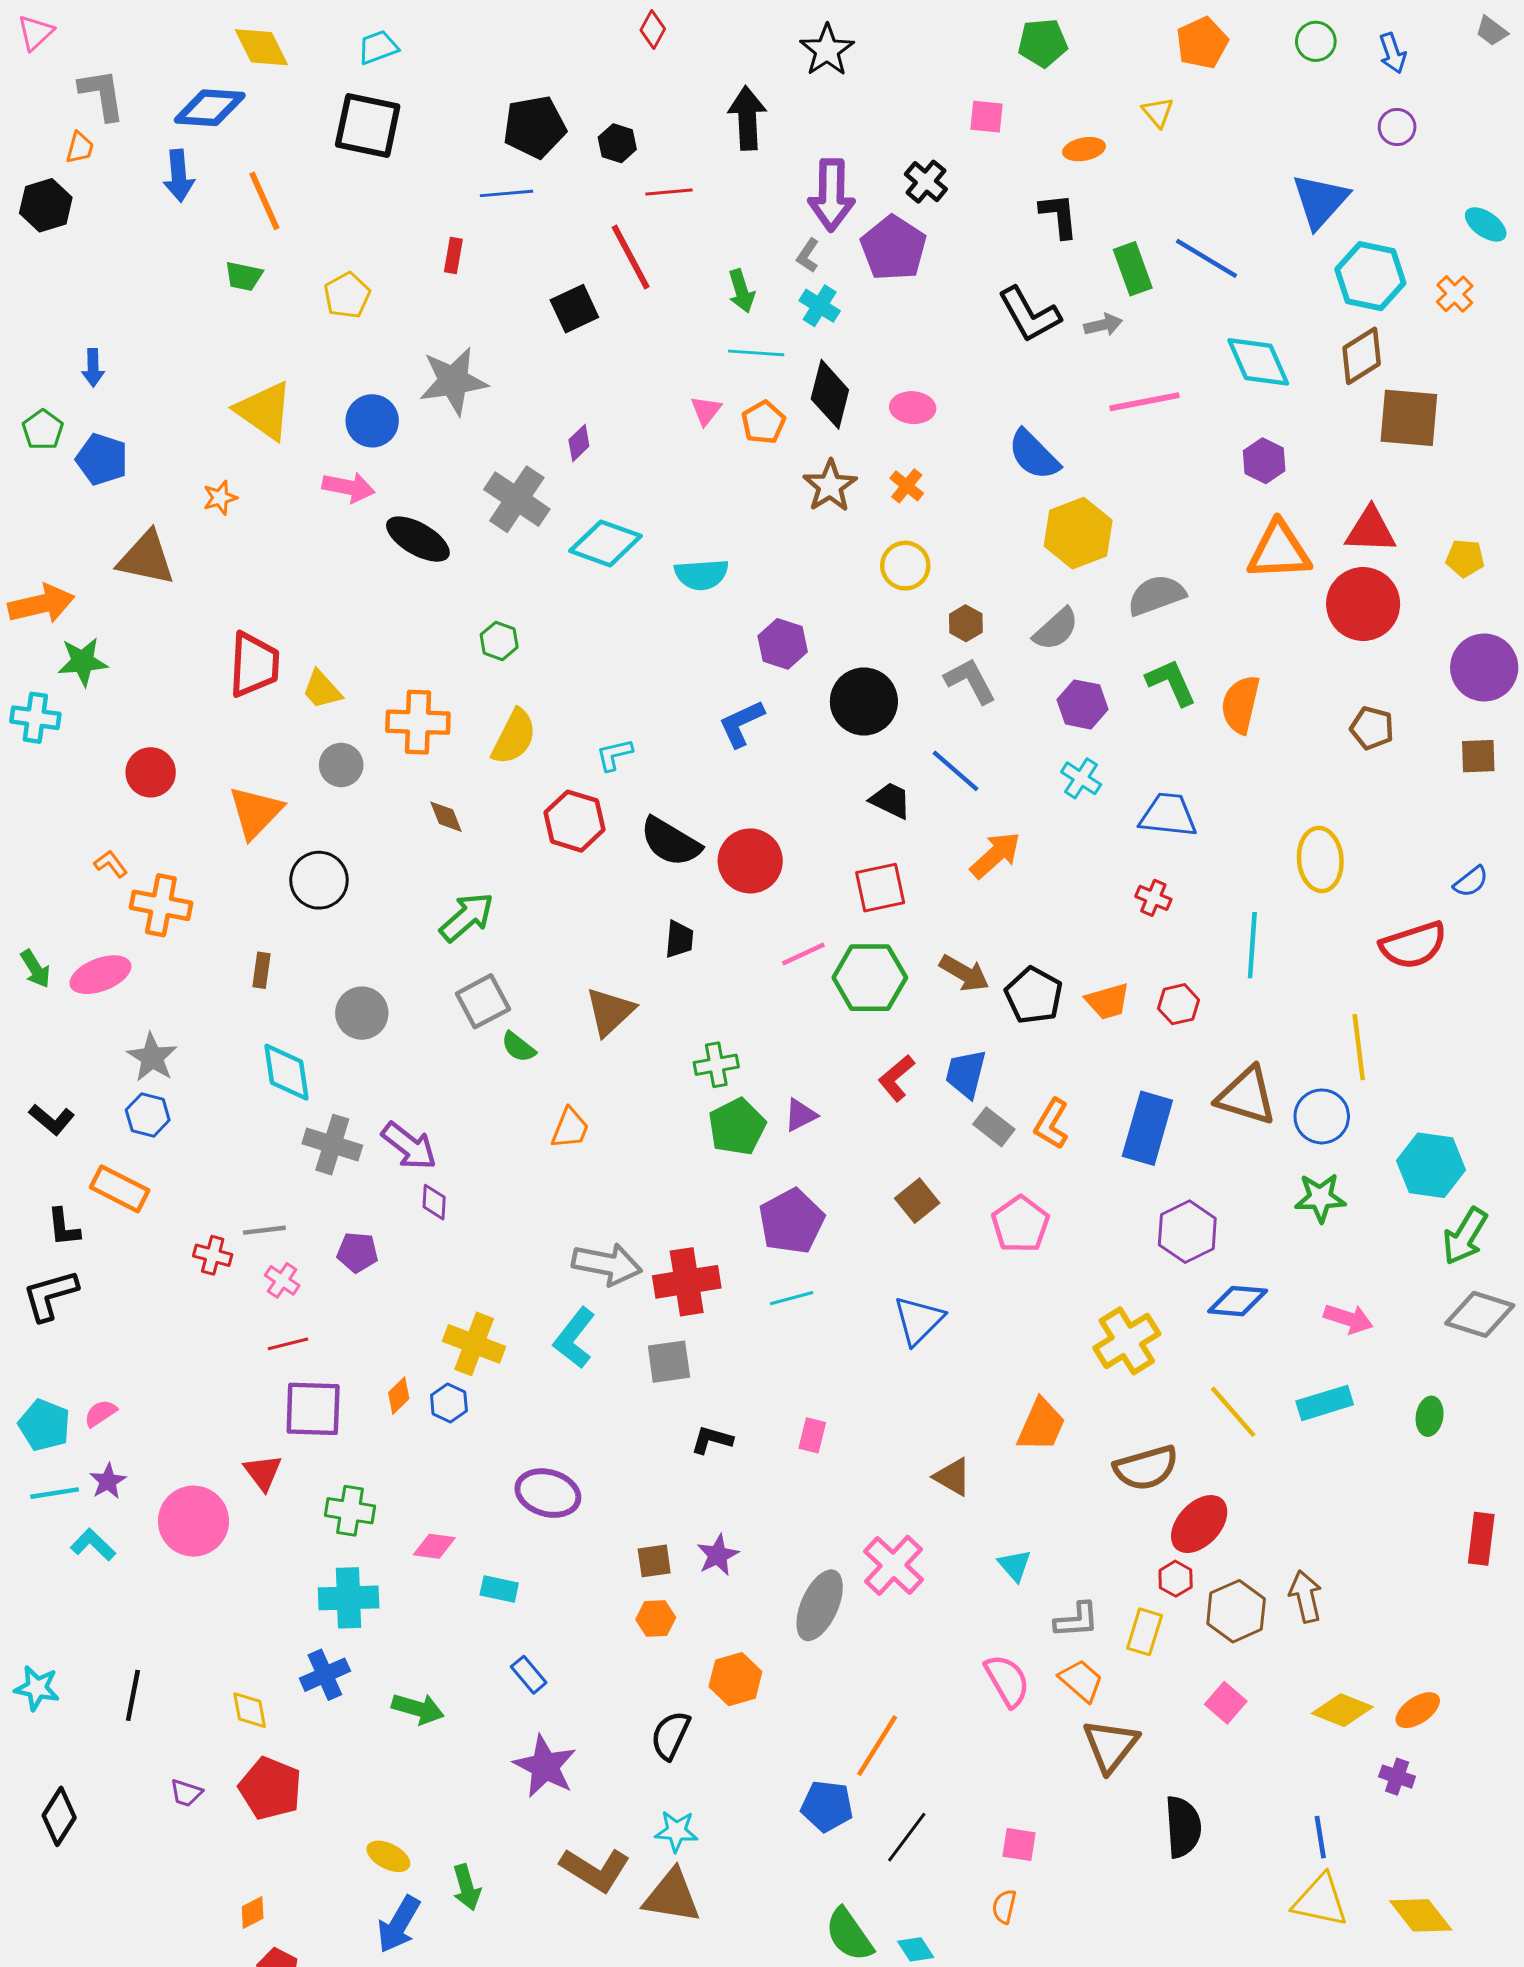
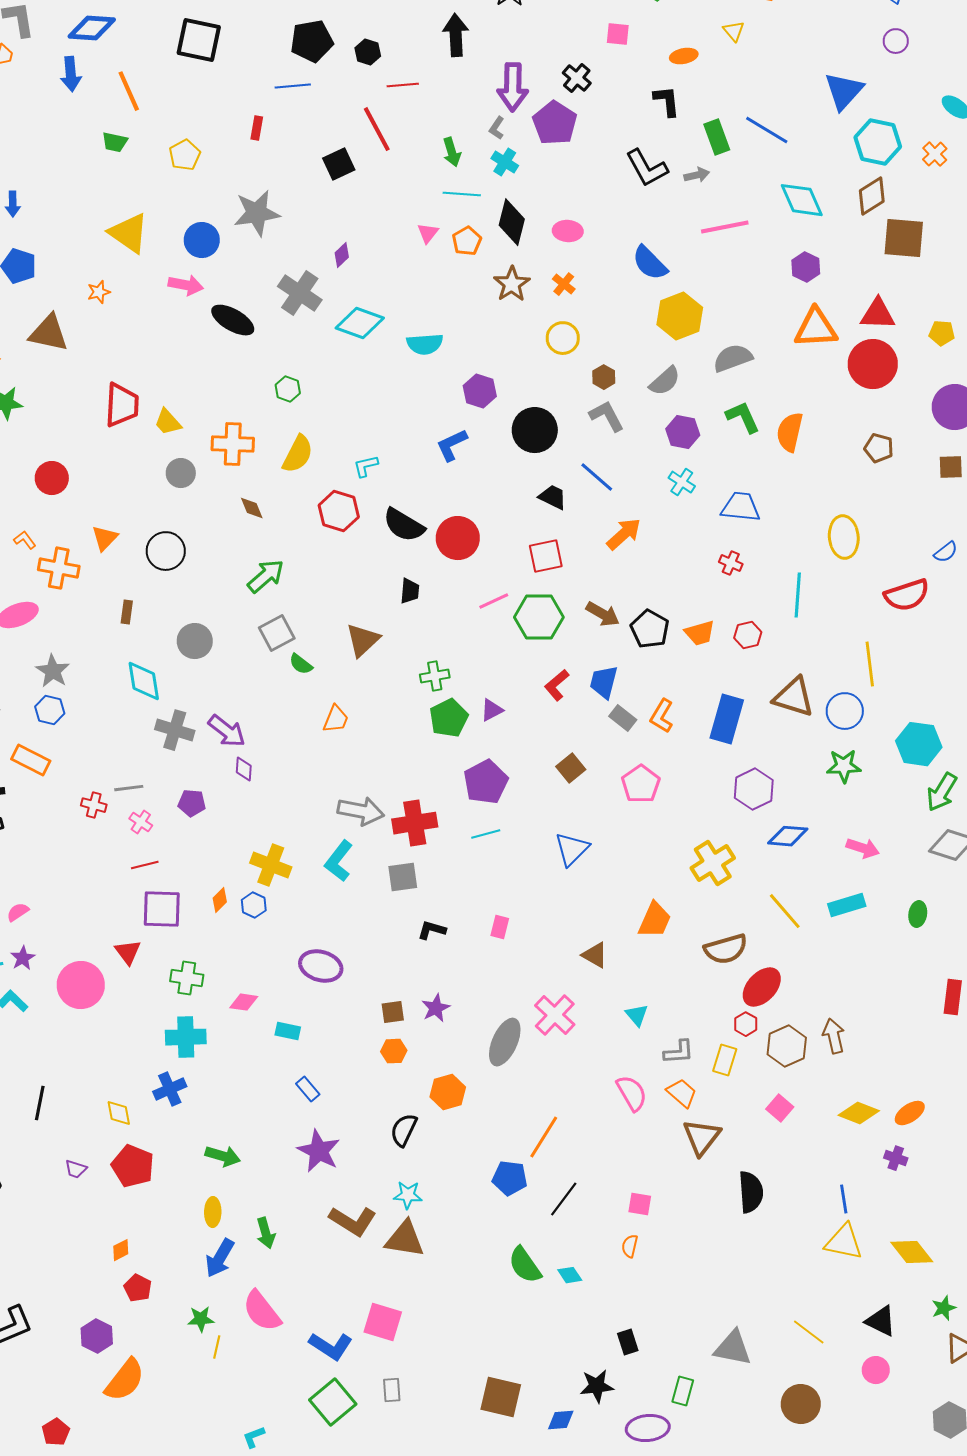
orange triangle: (255, 812) -> (105, 538), moved, size x0.7
green arrow: (418, 1709) -> (223, 1156), moved
yellow ellipse: (388, 1856) -> (213, 1212), turned 64

